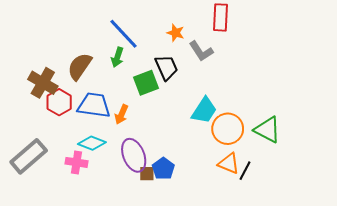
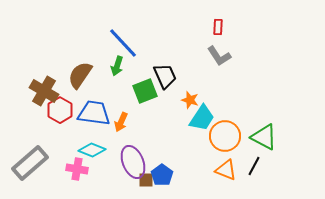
red rectangle: (221, 17) -> (218, 27), size x0.6
orange star: (176, 33) -> (190, 100), moved
gray L-shape: (201, 51) -> (219, 56), moved
black line: (245, 171) -> (254, 166), moved

